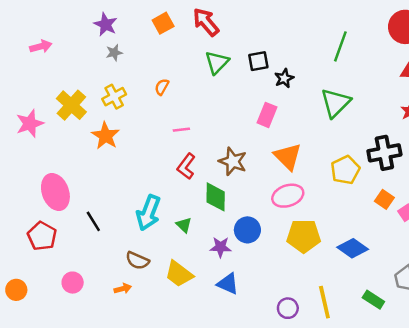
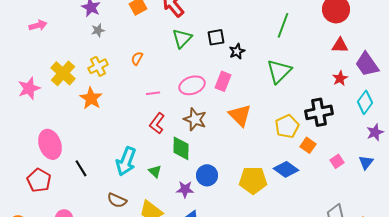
pink ellipse: (288, 196) -> (192, 85), moved
orange square: (384, 199) -> (308, 145), moved
blue diamond: (353, 248) -> (286, 169), moved

